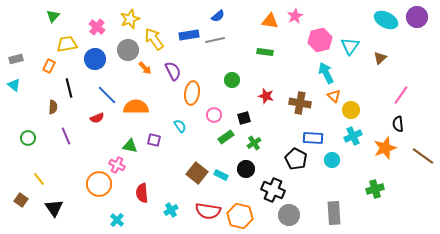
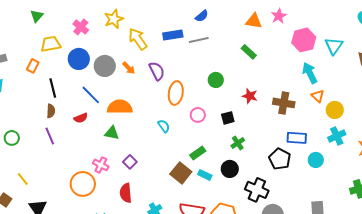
gray circle: (128, 50) -> (105, 66), moved
green rectangle: (265, 52) -> (249, 52), turned 35
brown semicircle: (53, 107) -> (51, 111), moved
green rectangle: (226, 137) -> (198, 153), moved
purple square: (154, 140) -> (130, 162), moved, turned 32
green triangle: (130, 146) -> (112, 133), moved

